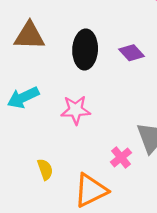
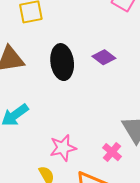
pink star: (76, 110) -> (63, 148), moved

